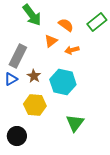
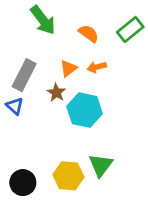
orange triangle: (51, 41) -> (68, 68), moved
brown star: (34, 76) -> (56, 93), moved
blue triangle: (11, 79) -> (15, 106), turned -48
yellow hexagon: (35, 105) -> (68, 176), moved

